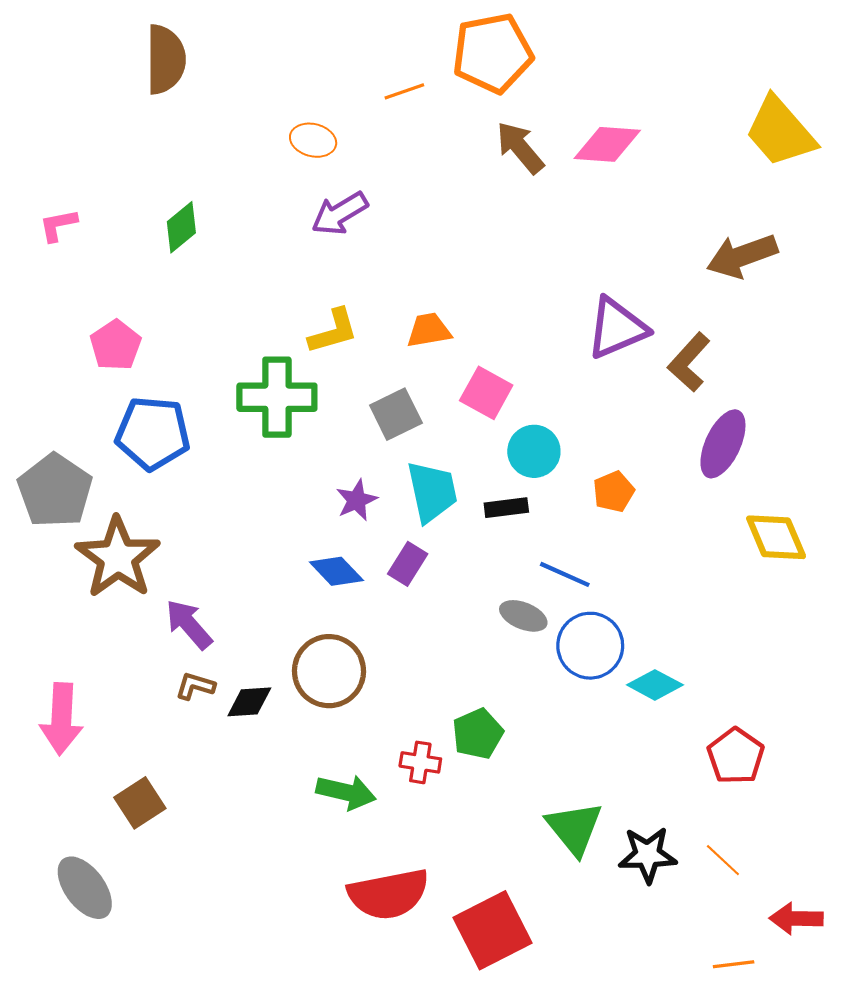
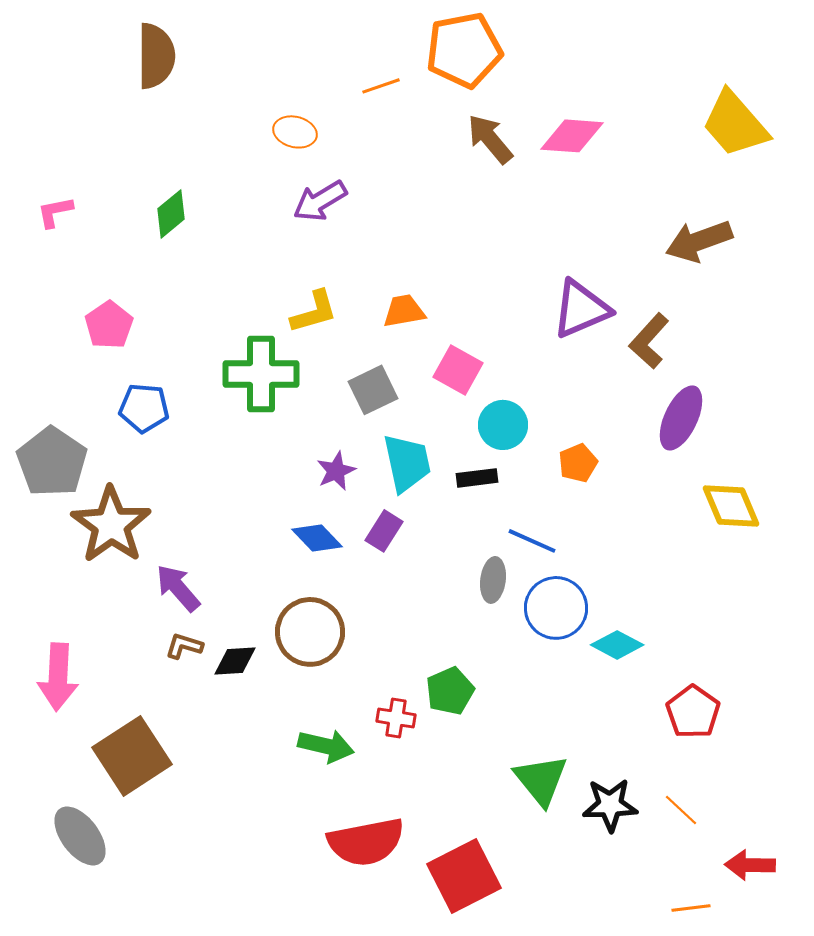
blue pentagon: (153, 433) -> (144, 408), size x0.7
gray ellipse: (523, 616) -> (493, 580), turned 75
brown square: (140, 803) -> (132, 756), size x1.6

